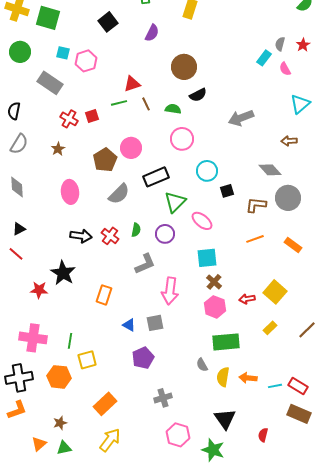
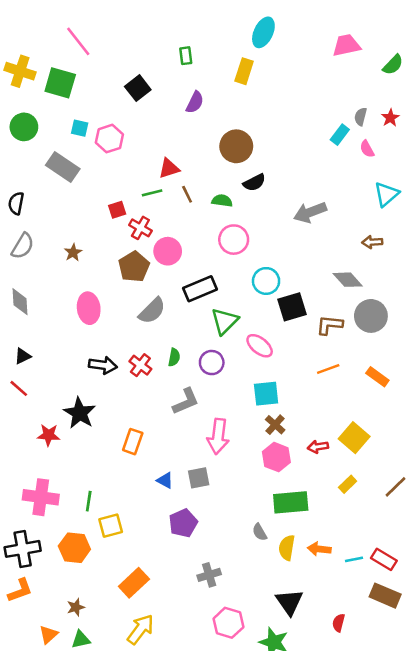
red cross: (69, 119) -> (140, 228), moved
black square: (227, 191) -> (292, 307), size x1.6

